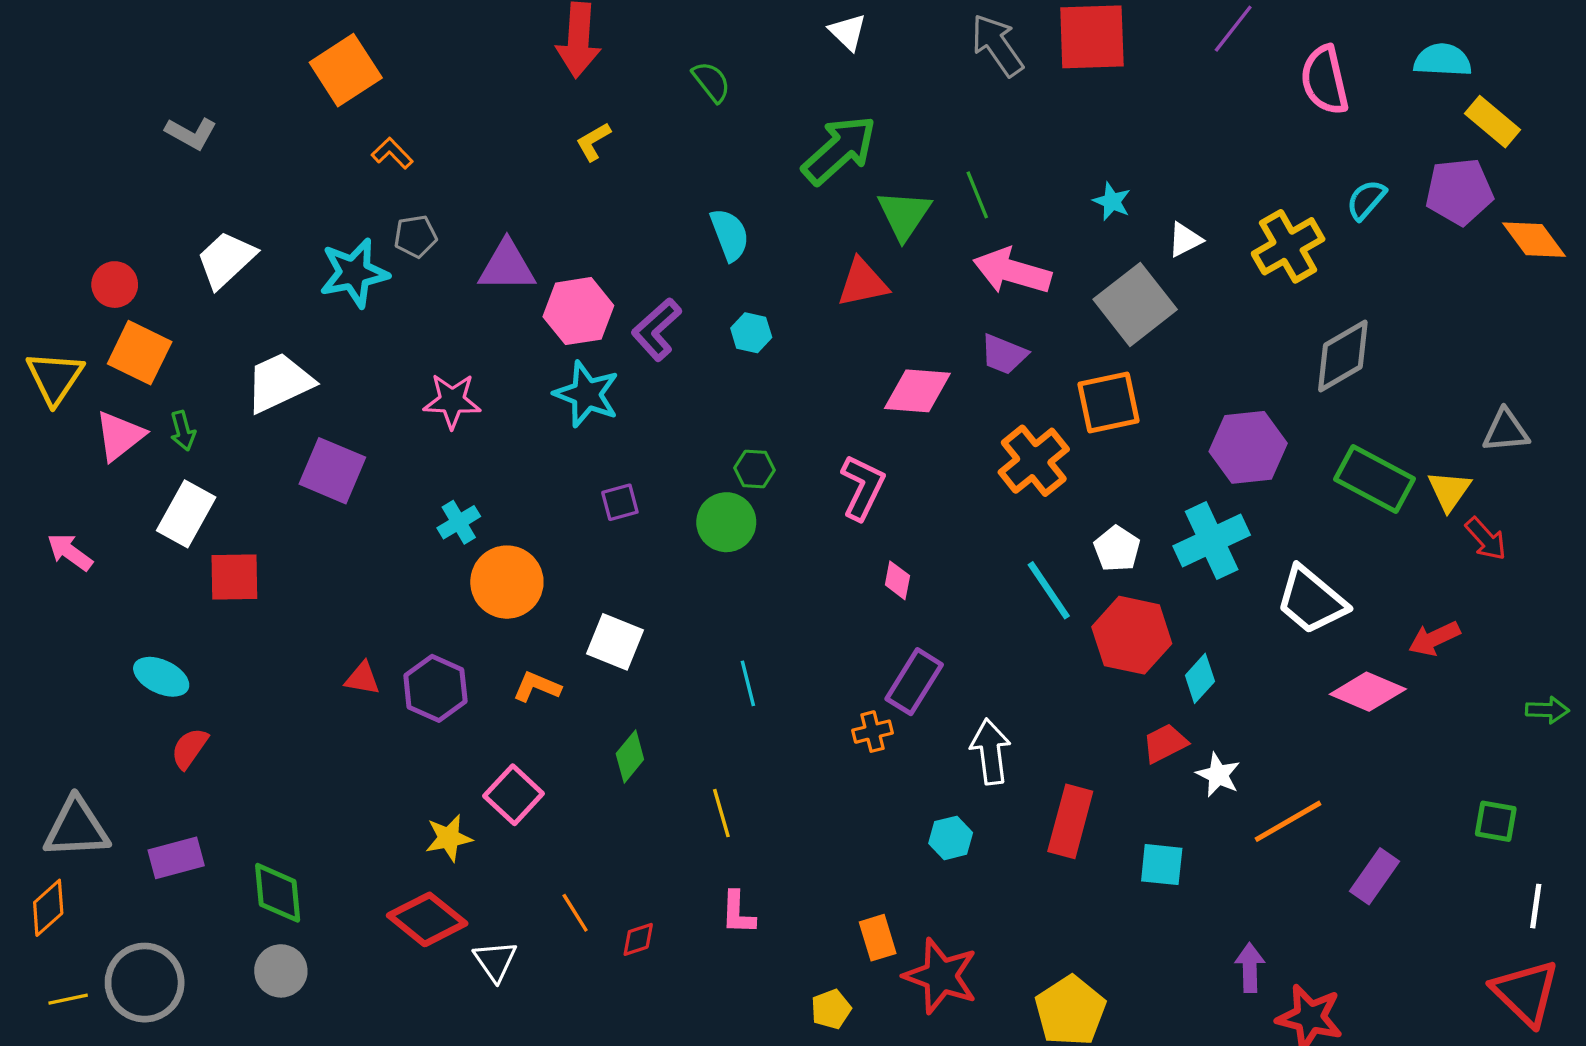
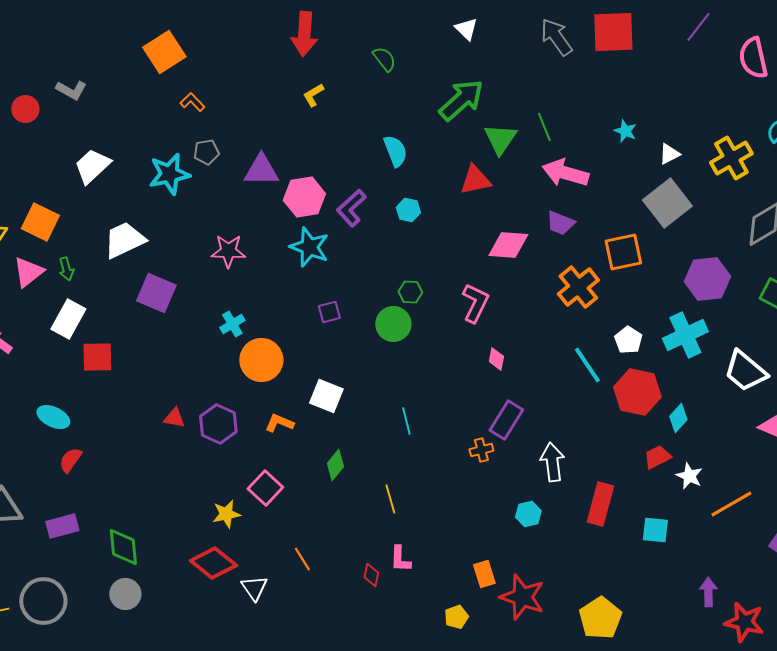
red circle: (115, 285) -> (25, 109), moved
gray square: (1135, 304) -> (667, 203), moved
red diamond: (638, 939) -> (371, 575), moved, turned -60

